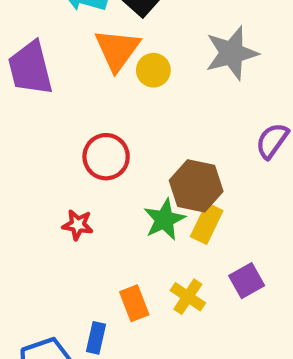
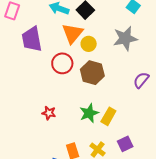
red circle: (106, 157) -> (62, 63), moved
brown hexagon: (196, 186) -> (92, 73), moved

